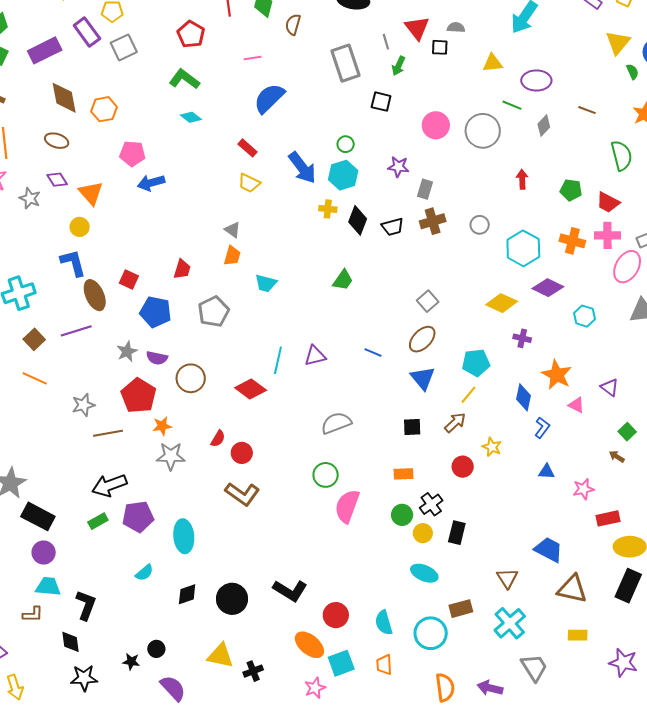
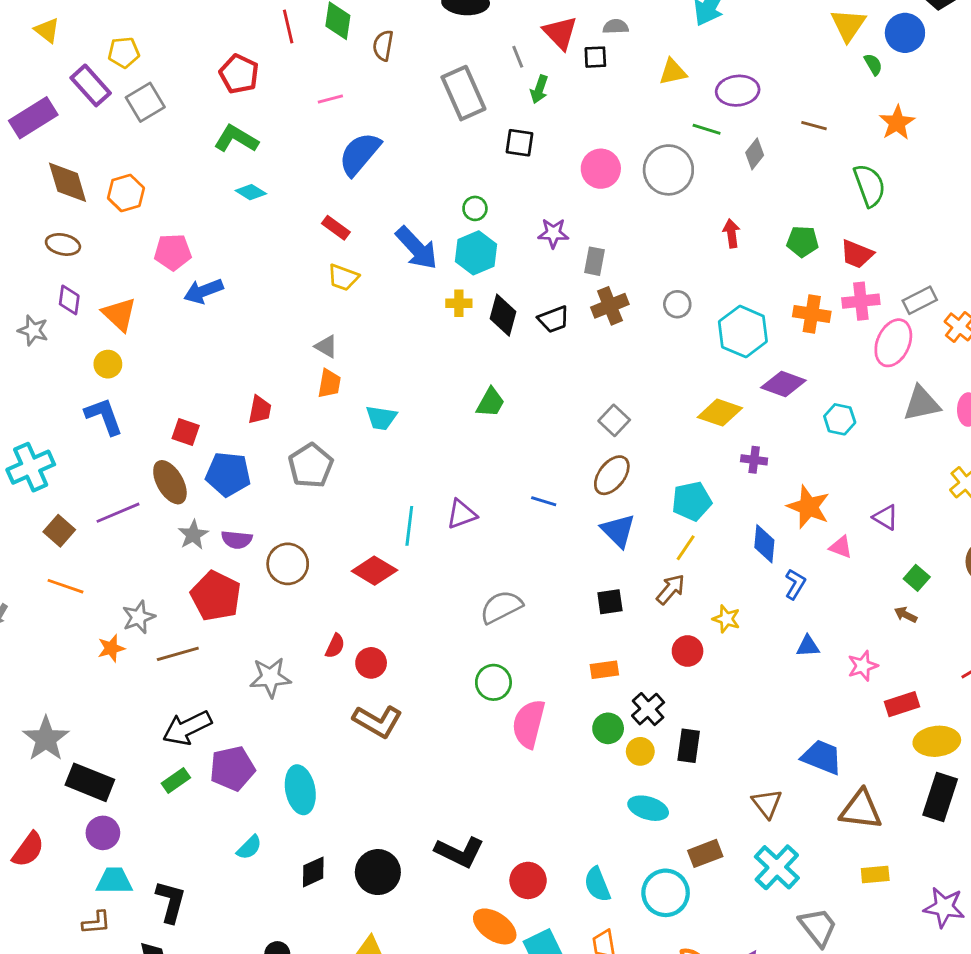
purple diamond: (57, 180) -> (69, 300), turned 45
brown ellipse: (95, 295) -> (170, 482), moved
orange star: (162, 426) -> (111, 648), moved

